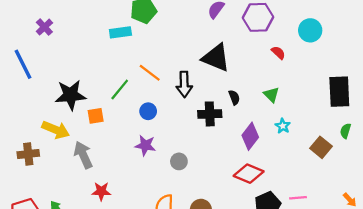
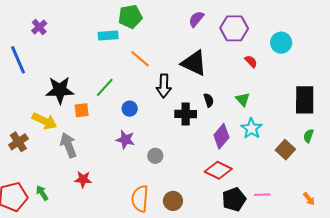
orange line: (150, 73) -> (140, 59), moved
cyan star: (283, 126) -> (251, 128), size x1.5
brown cross: (28, 154) -> (18, 142), turned -30

